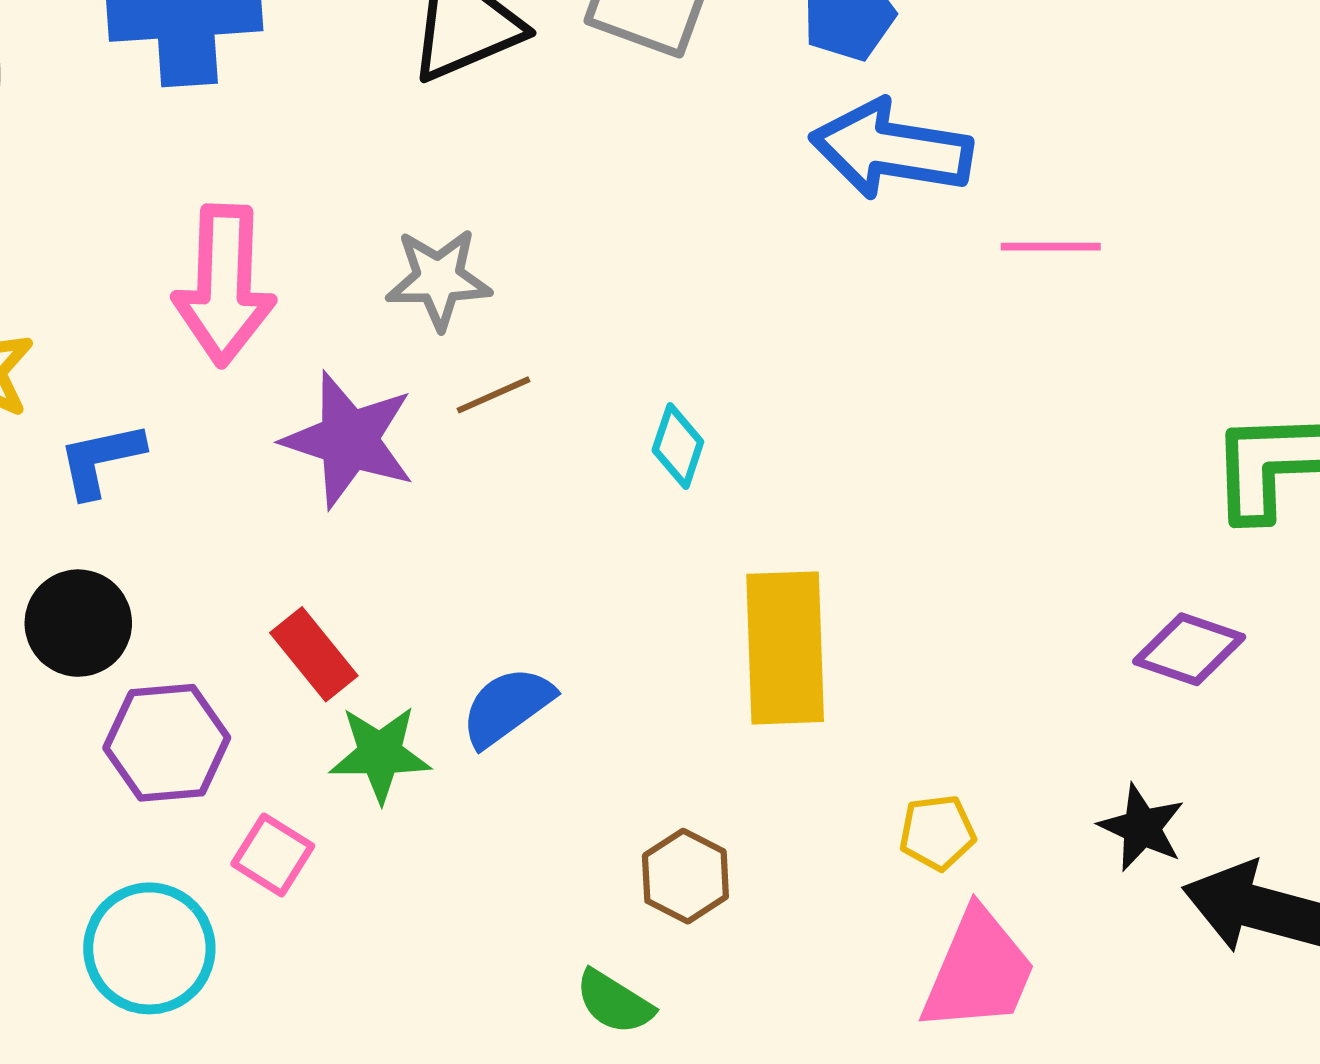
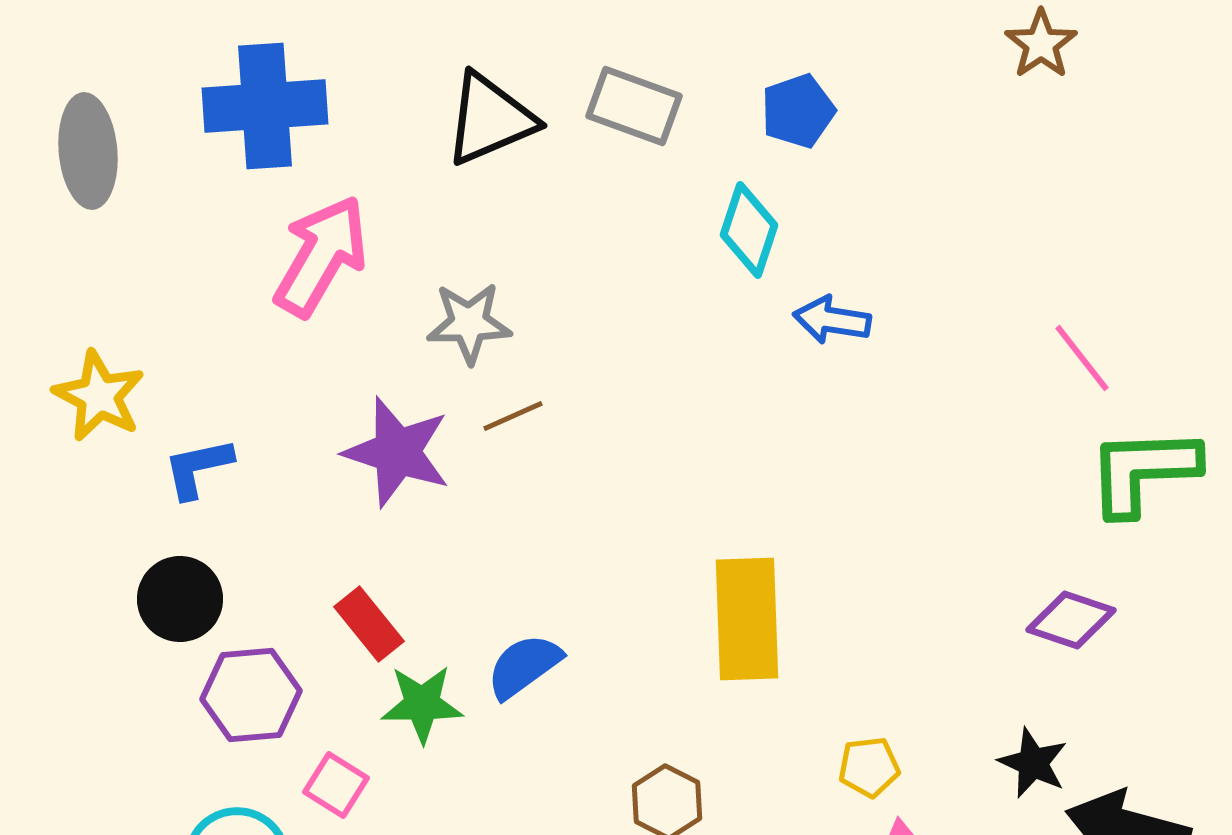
blue arrow: (891, 149) -> (832, 320), moved, size x0.6
pink line: (1051, 247) -> (1082, 358), moved, turned 52
pink arrow: (224, 285) -> (321, 256), moved, turned -152
cyan diamond: (678, 446) -> (749, 230), moved, size x1.4

